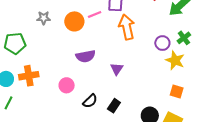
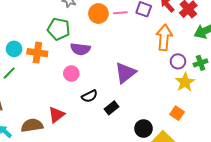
orange arrow: (127, 27) -> (164, 37), moved
green pentagon: (15, 43) -> (59, 29), moved
purple semicircle: (86, 56) -> (80, 49), moved
purple triangle: (117, 69) -> (125, 73), size x1.6

